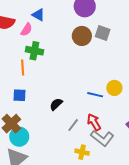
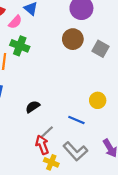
gray square: (103, 33) -> (101, 49), moved
blue line: (95, 95) -> (76, 120), moved
red arrow: (94, 122) -> (42, 145), moved

